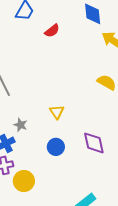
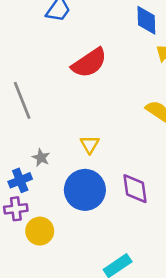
red semicircle: (52, 31) -> (89, 63), moved, size x1.8
blue circle: (56, 147) -> (85, 190), size x1.8

